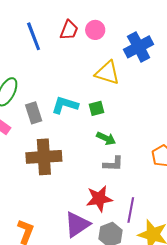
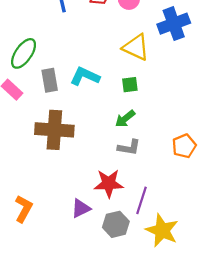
green square: (96, 108) -> (130, 85), moved
green arrow: (106, 138) -> (125, 119), turned 108
purple triangle: (77, 224) -> (81, 208), size x0.7

